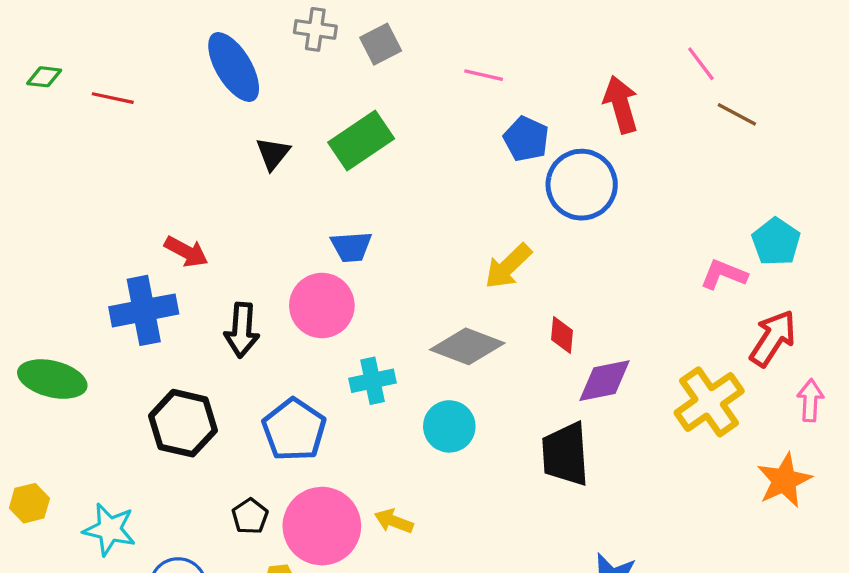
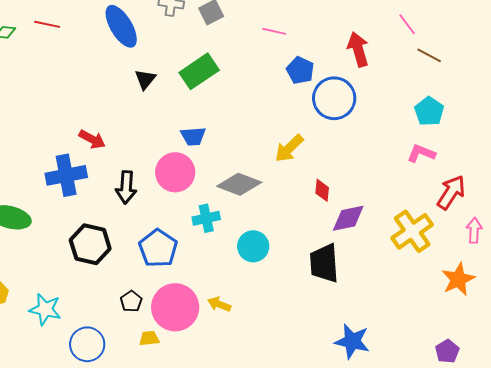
red line: (113, 98) -> (47, 24), moved
cyan pentagon: (776, 242) -> (429, 111), moved
gray diamond: (467, 346) -> (239, 184), moved

